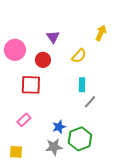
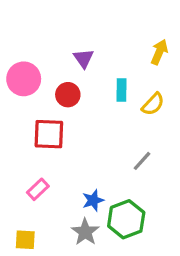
yellow semicircle: (79, 56) -> (153, 104), moved
cyan rectangle: (82, 85) -> (121, 90), moved
gray star: (54, 147) -> (85, 232), turned -30

